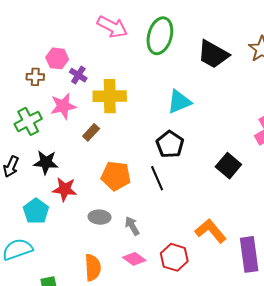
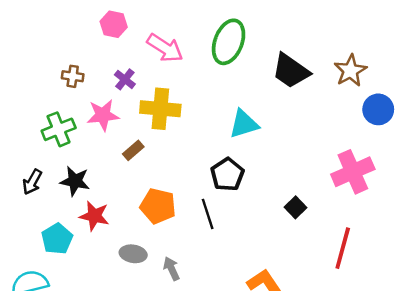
pink arrow: (112, 27) -> (165, 48), moved
pink hexagon: (57, 58) -> (114, 24), moved
black square: (228, 166) -> (296, 207), size x0.7

